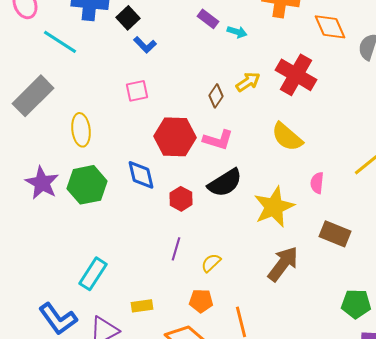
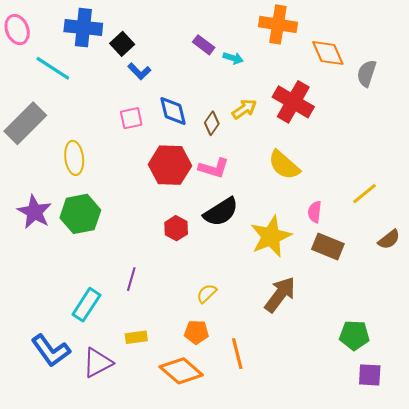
blue diamond: (141, 175) -> (173, 111), moved
brown rectangle: (335, 234) -> (328, 247), moved
purple line: (176, 249) -> (131, 279), moved

